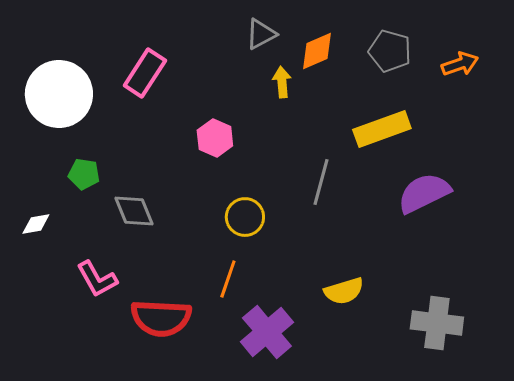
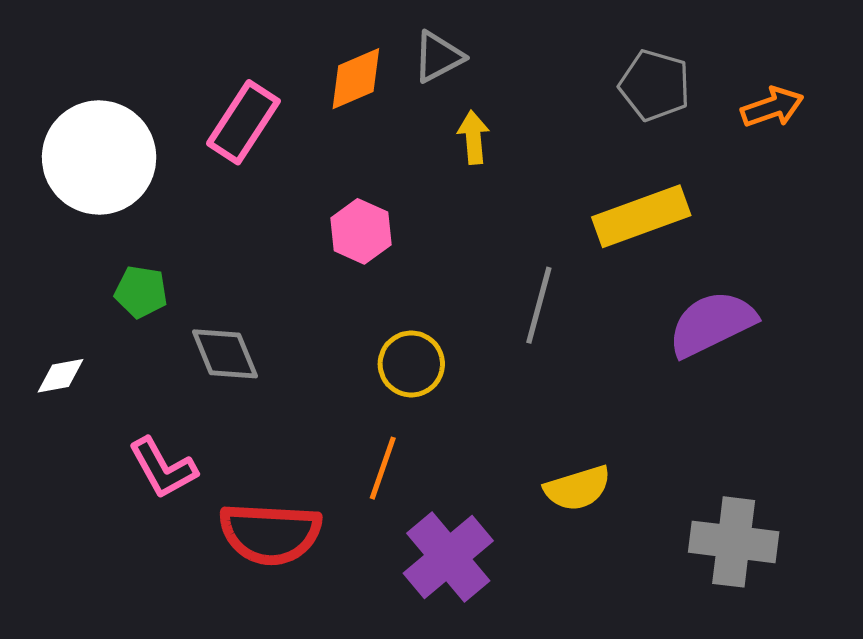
orange diamond: (317, 51) -> (356, 79), moved

